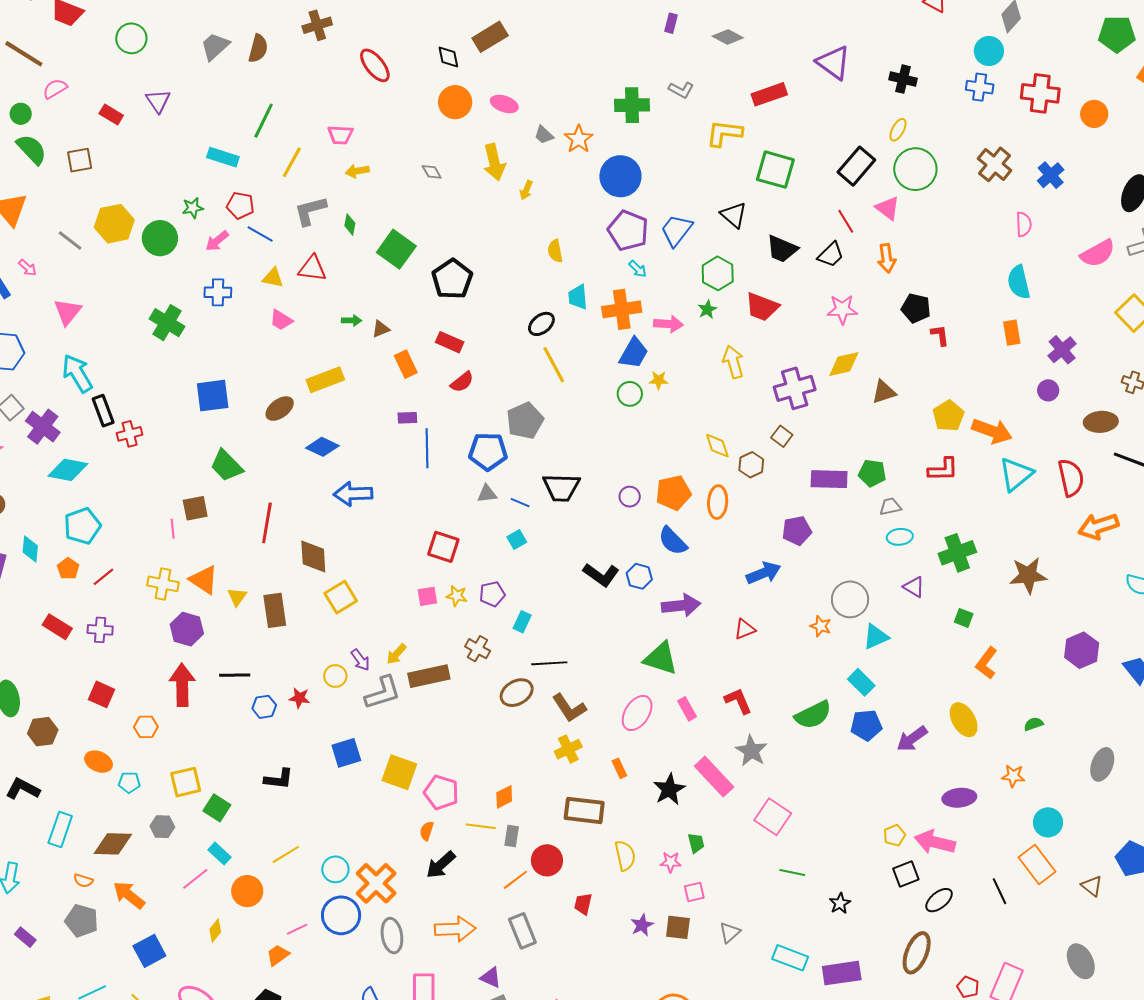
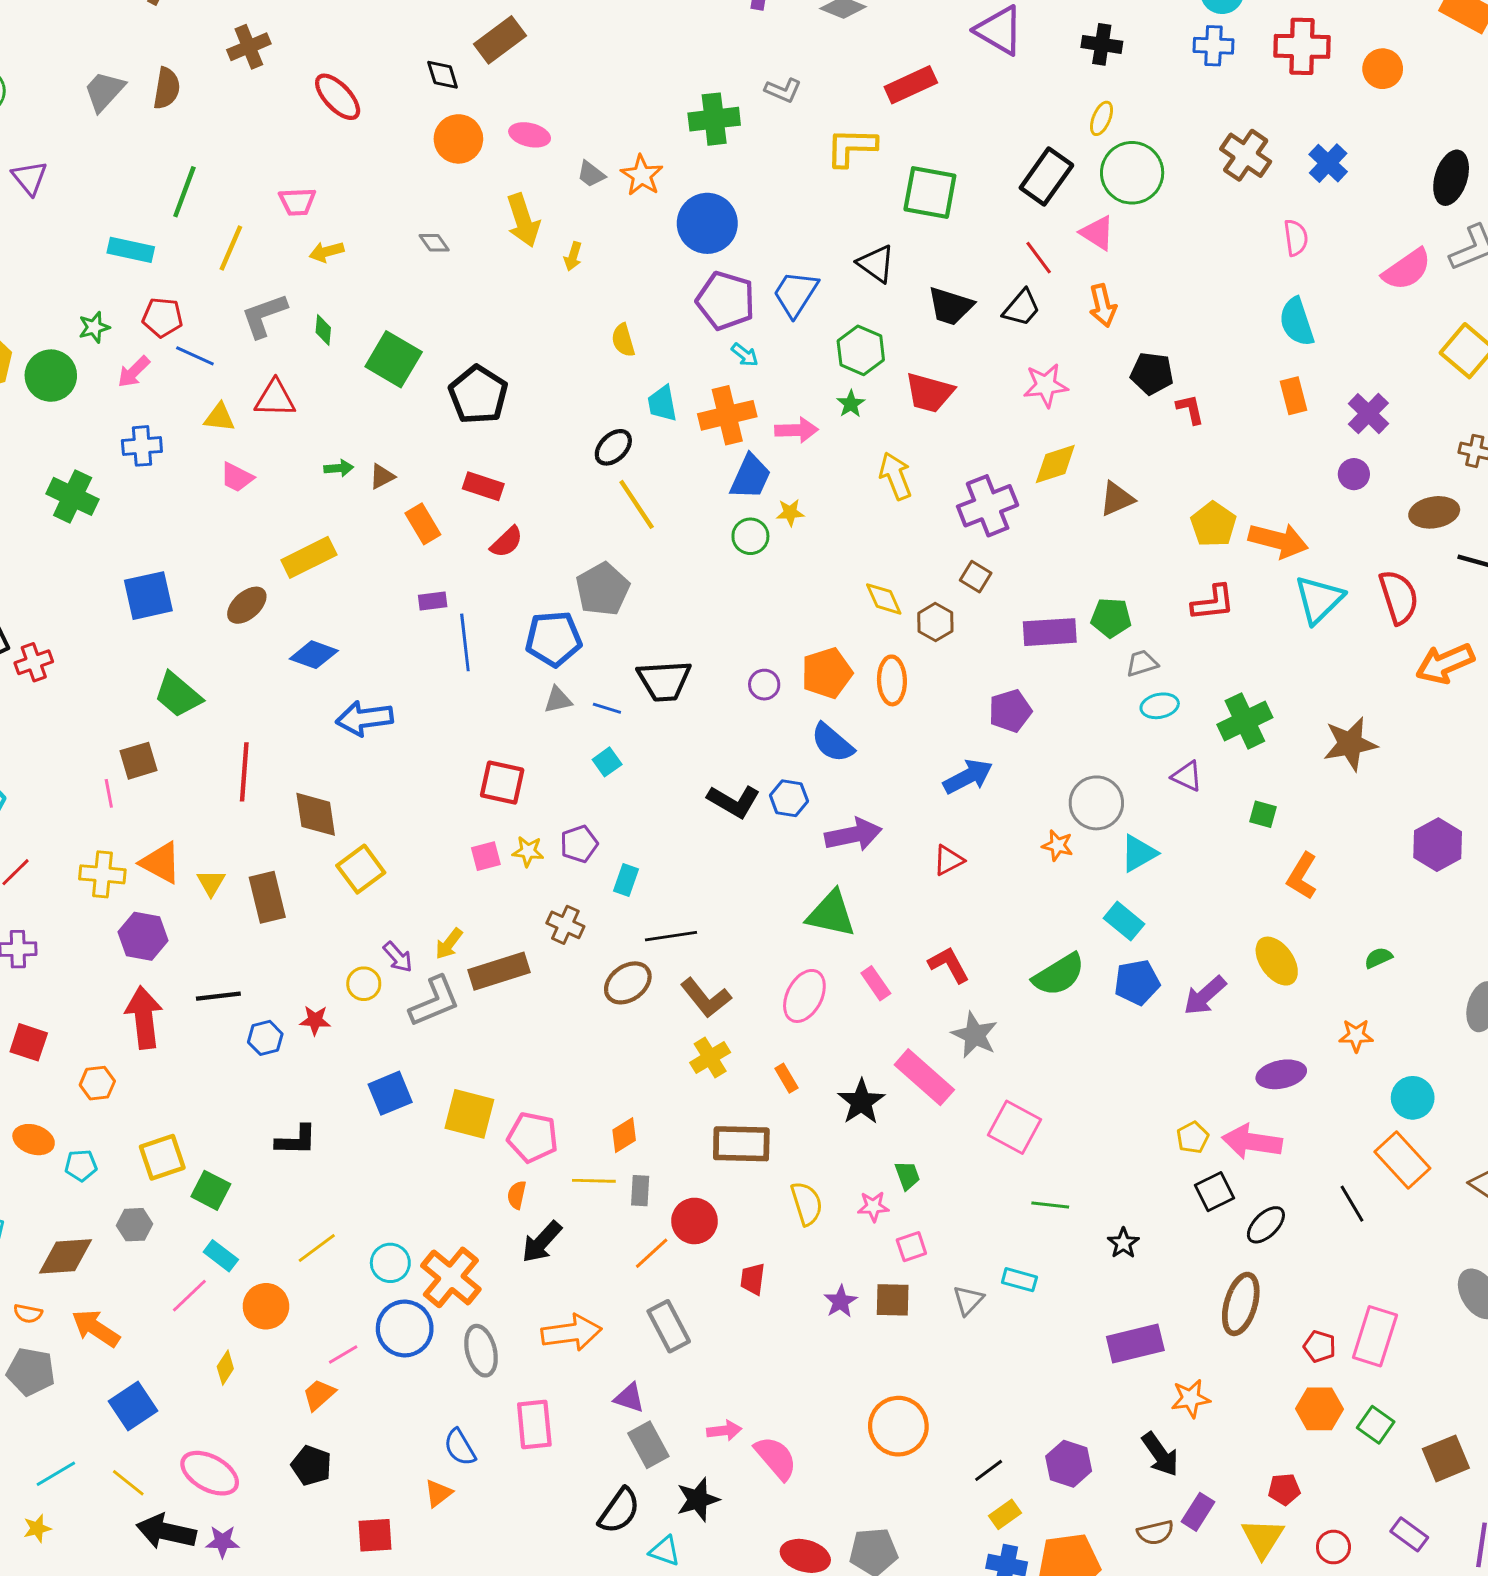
cyan rectangle: (790, 958) -> (1019, 1280), moved, size x0.7

